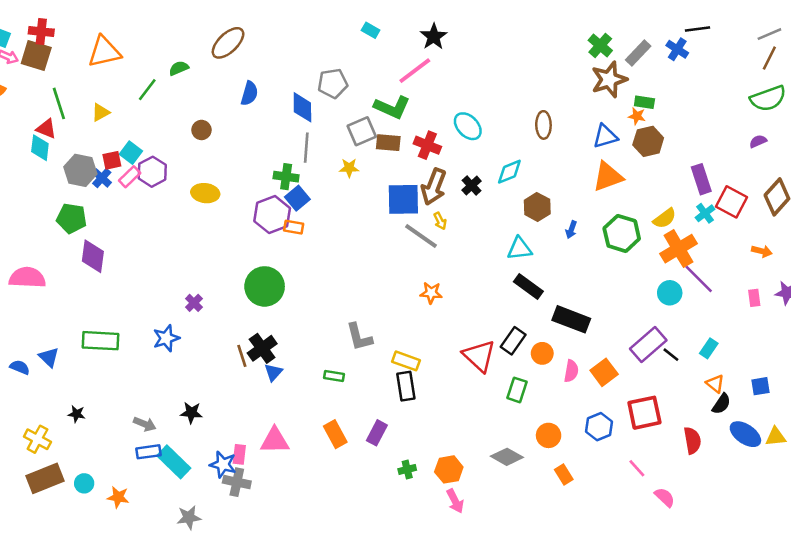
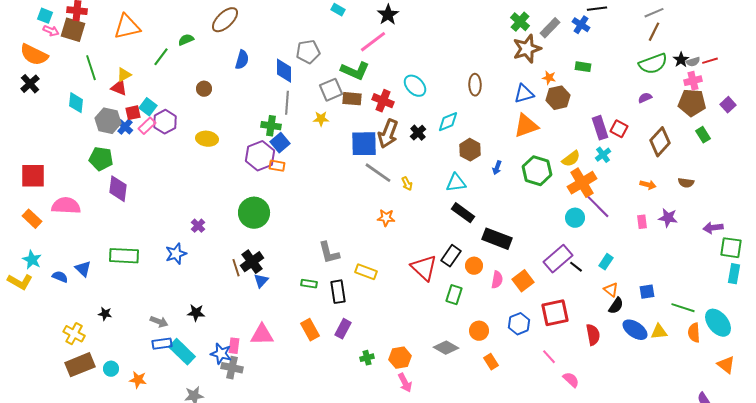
green rectangle: (644, 102) -> (583, 67), moved
red triangle: (46, 129) -> (119, 88), moved
red square: (732, 202) -> (619, 129), moved, size x0.7
yellow arrow: (440, 221) -> (407, 184), moved
black rectangle: (406, 386) -> (338, 292), moved

